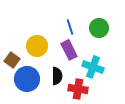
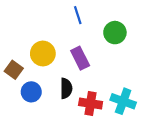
blue line: (70, 27) -> (78, 15), moved
cyan cross: (93, 67) -> (123, 101), moved
blue circle: (27, 79) -> (31, 92), size x0.7

